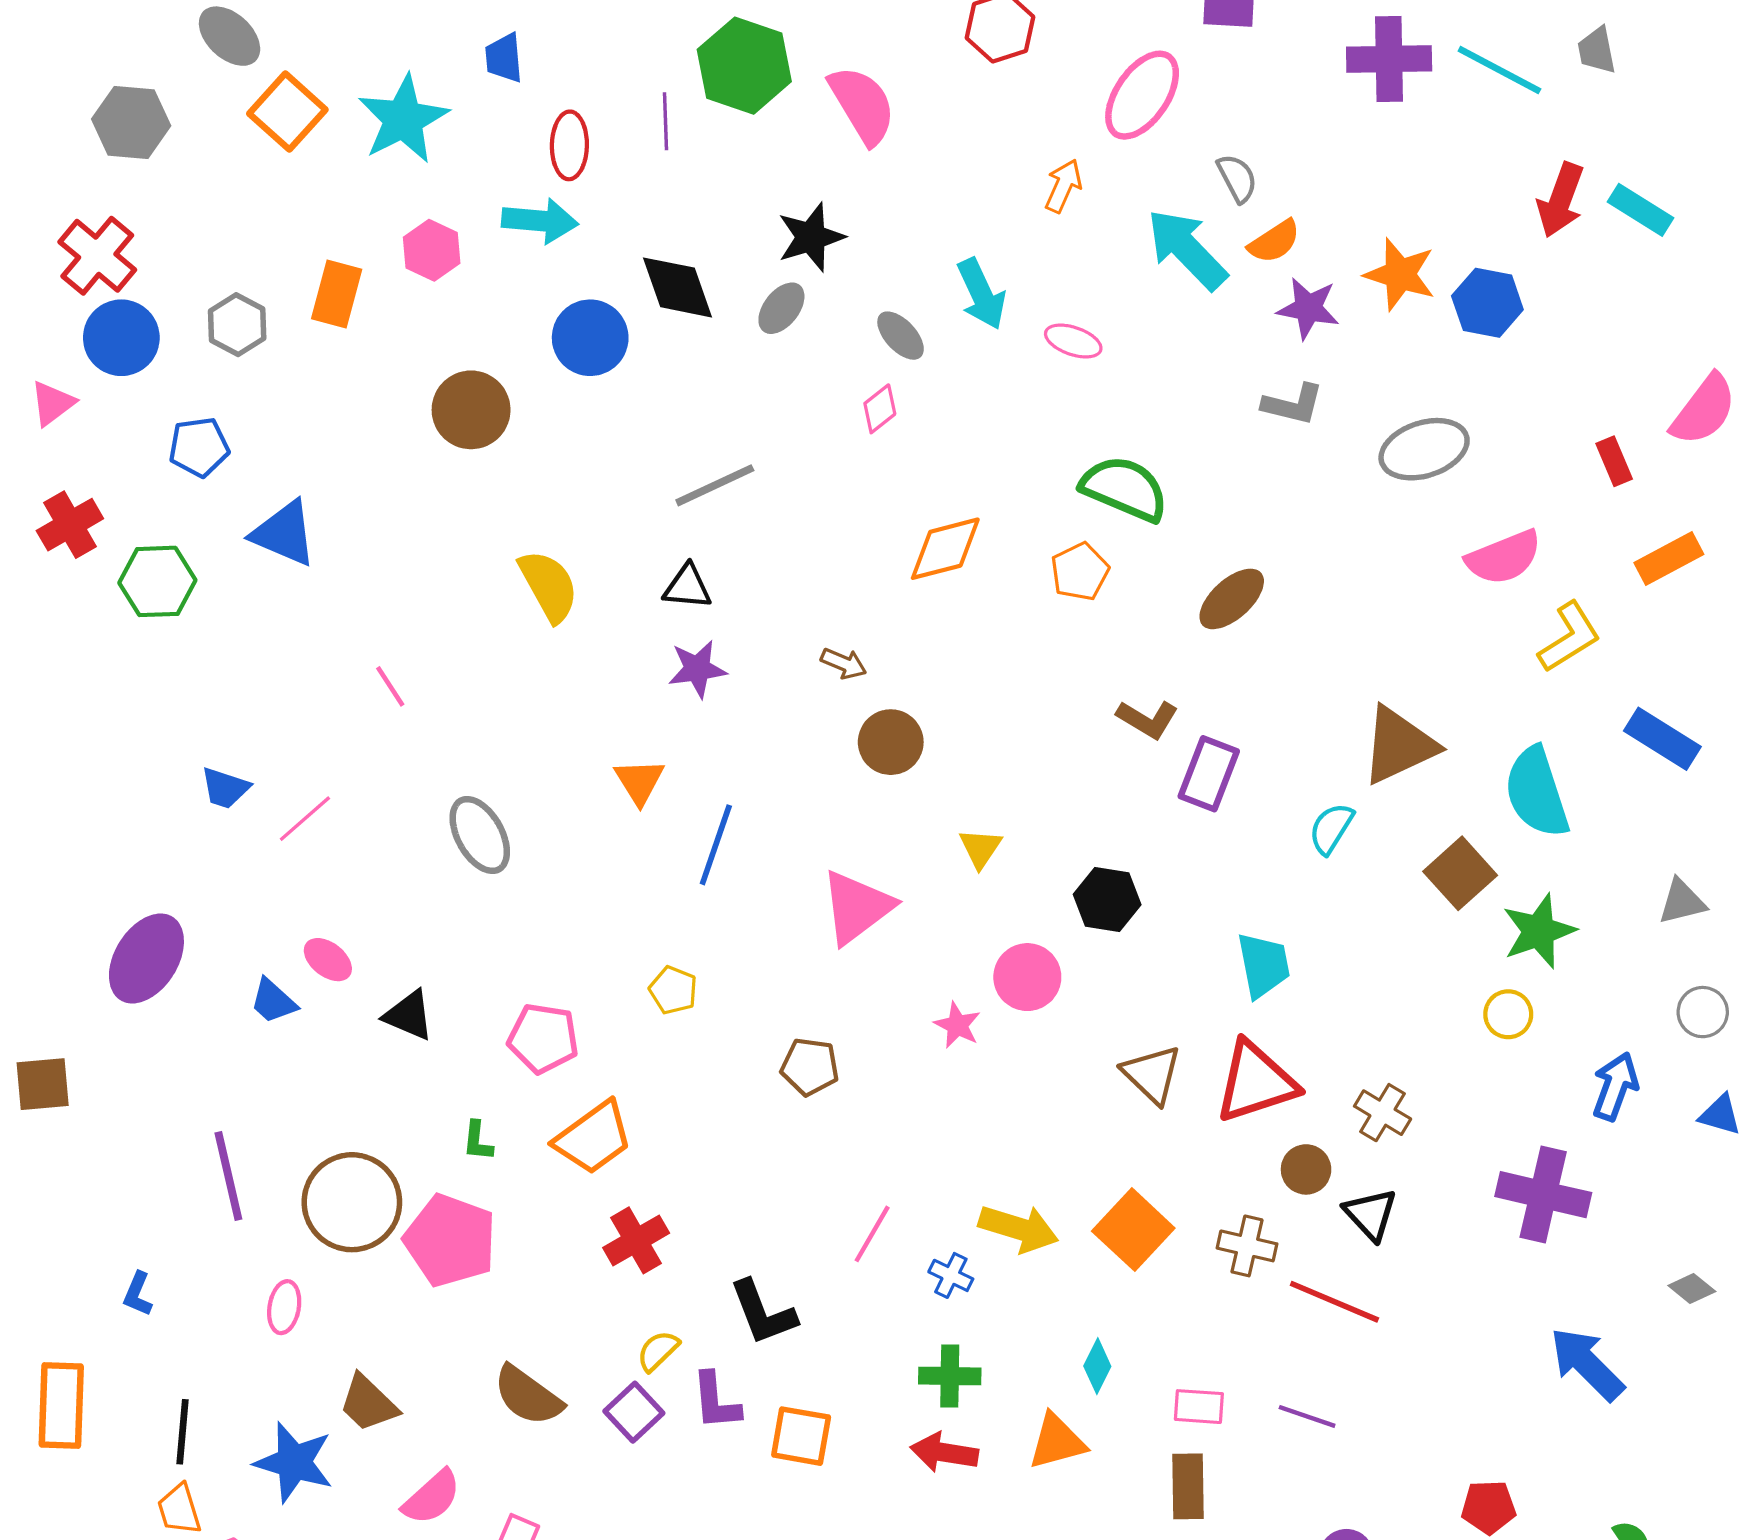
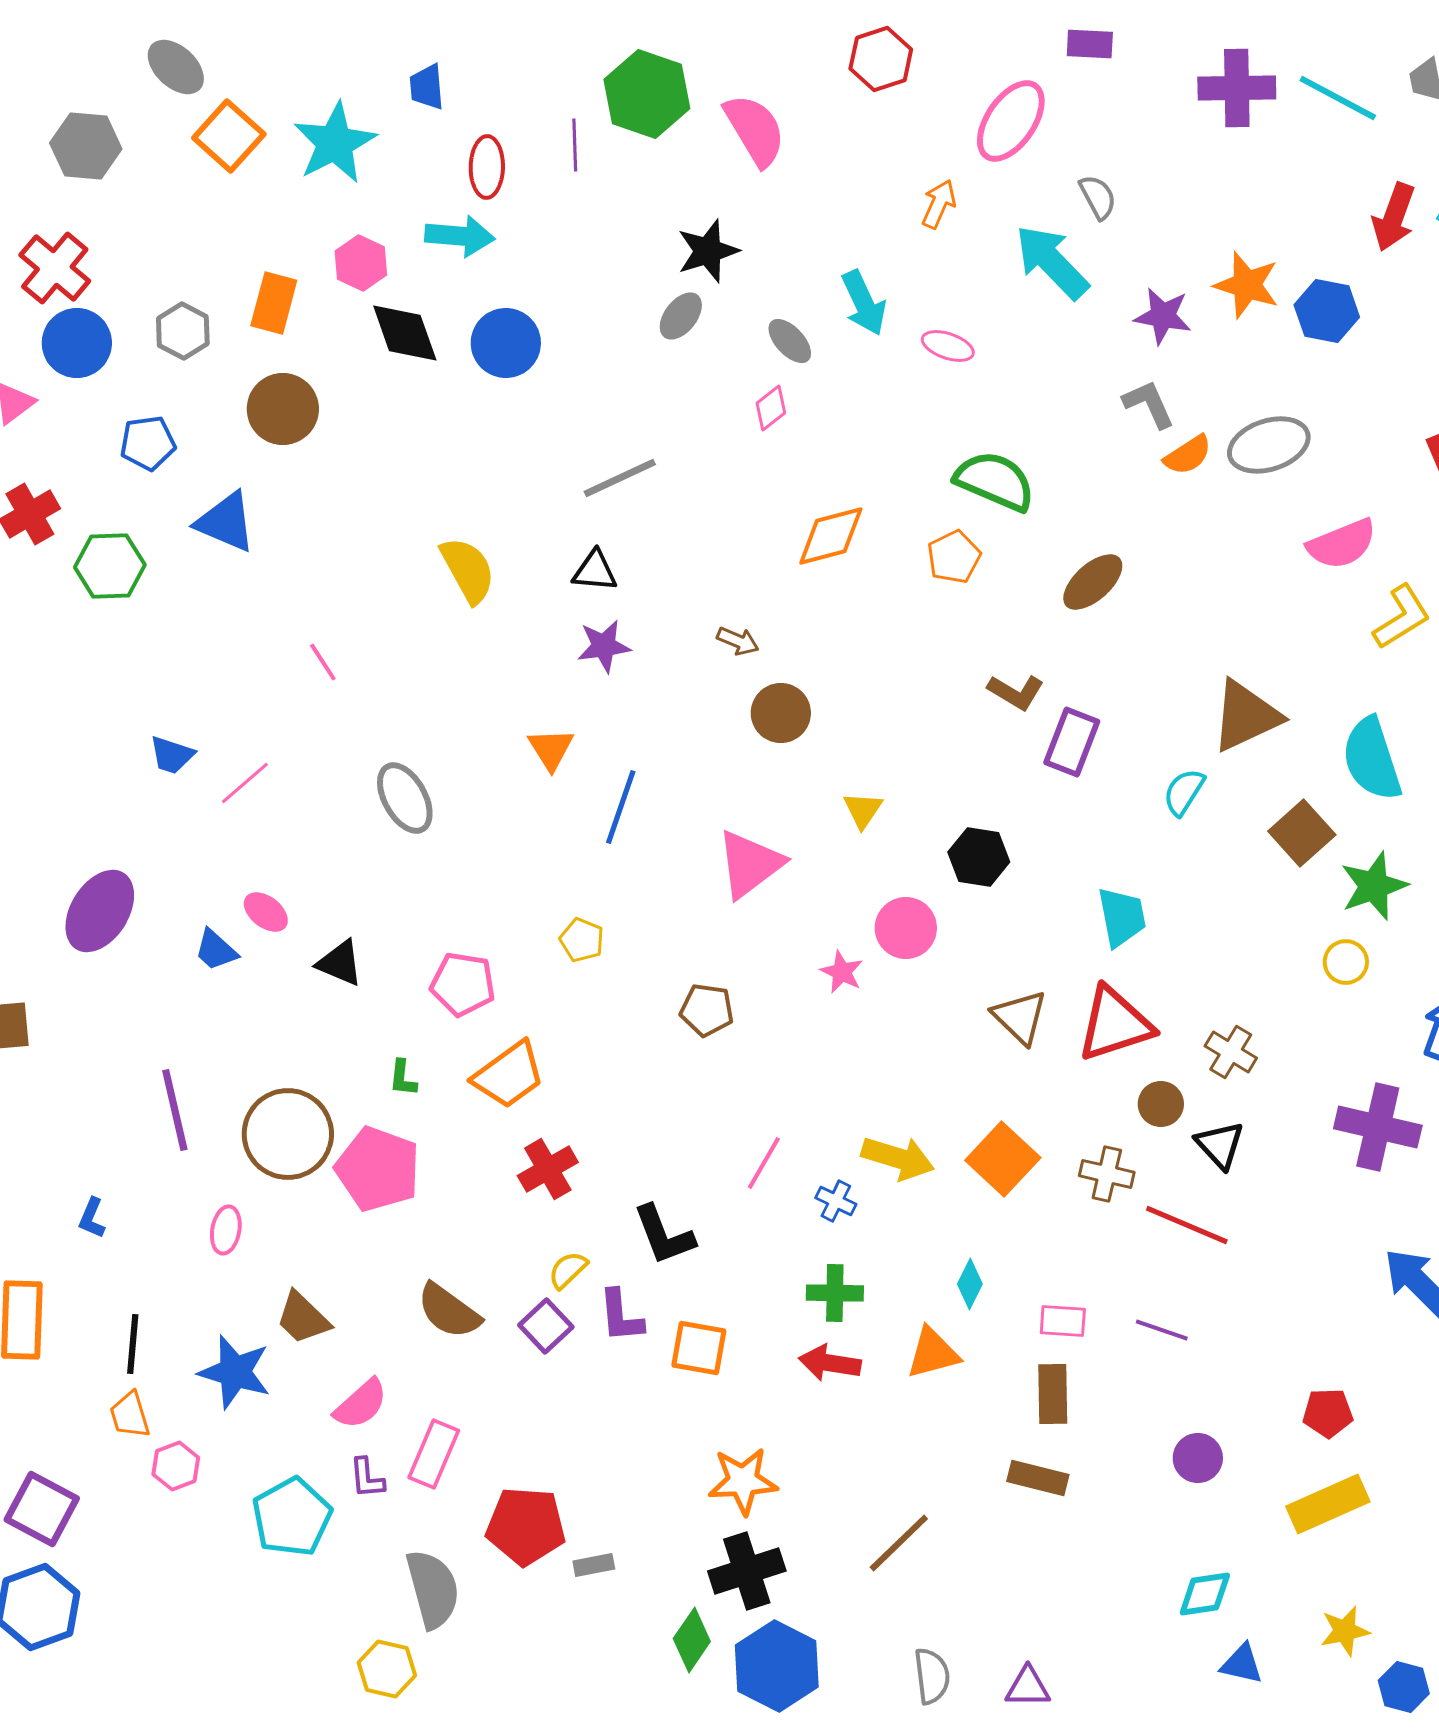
orange semicircle: (1274, 242) -> (1188, 455), moved
black diamond: (678, 287) -> (405, 333), moved
gray L-shape: (1293, 404) -> (1149, 404), turned -128
brown circle: (471, 410) -> (283, 409), moved

